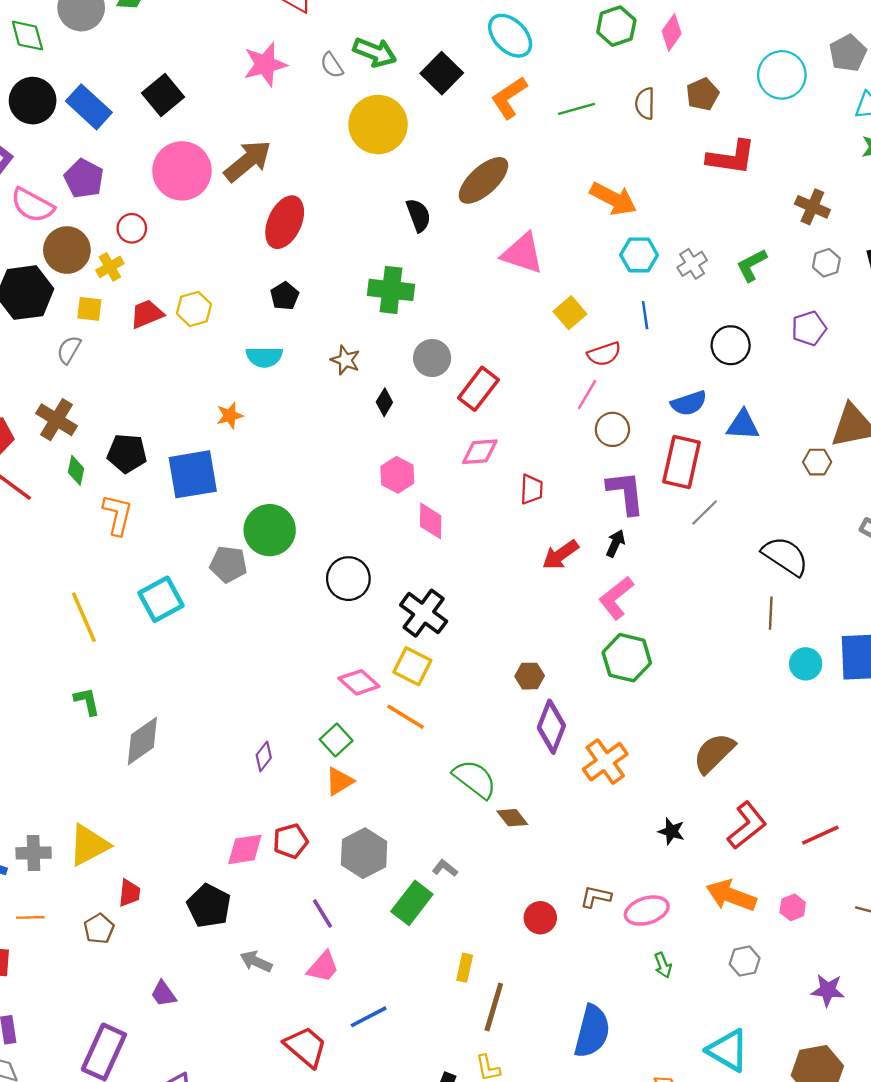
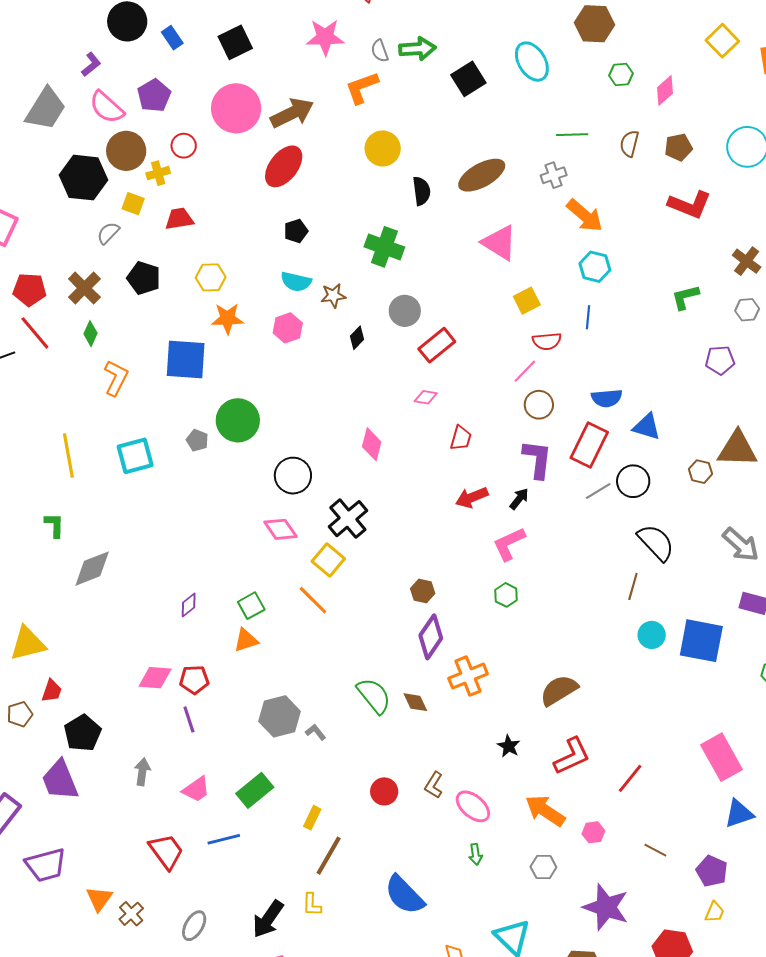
green hexagon: (616, 26) -> (621, 74), size x0.7
green arrow: (375, 52) -> (417, 49), turned -39
orange L-shape: (509, 98) -> (362, 88), moved
blue rectangle: (89, 107) -> (172, 38), size x0.6
yellow circle: (378, 125) -> (383, 148), moved, size x0.7
red ellipse: (285, 222) -> (284, 166), moved
gray cross: (692, 264) -> (554, 175), moved
yellow hexagon: (194, 309) -> (211, 277), moved
black circle: (731, 345) -> (633, 481), moved
cyan semicircle: (264, 357) -> (296, 282), moved
brown star: (345, 360) -> (333, 296), turned 30
orange star: (230, 416) -> (227, 319), size x1.4
pink diamond: (480, 452) -> (426, 397), size x0.7
black pentagon: (127, 453) -> (144, 278), moved
pink hexagon: (397, 475) -> (288, 328), moved
gray pentagon: (228, 564) -> (197, 440), size x0.7
green hexagon: (627, 658) -> (506, 595), size x0.6
pink diamond: (359, 682) -> (280, 529), moved
green semicircle: (475, 779) -> (374, 696), moved
brown diamond: (512, 818) -> (415, 702), moved
red line: (820, 835) -> (630, 778), turned -40
gray hexagon: (364, 853) -> (280, 716), moved
brown L-shape: (596, 897) -> (434, 785), turned -84
green rectangle: (412, 903) -> (255, 790), moved
black pentagon: (209, 906) -> (83, 733), moved
pink ellipse: (647, 911) -> (473, 806), turned 45
purple line: (322, 913) -> (189, 719), moved
gray arrow: (256, 961) -> (142, 772), turned 60
purple star: (828, 990) -> (606, 907), size x1.6
purple trapezoid: (164, 994) -> (60, 780), size x1.8
blue semicircle: (592, 1031) -> (404, 895), turned 108

